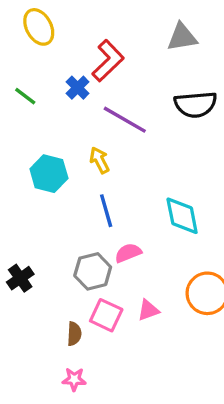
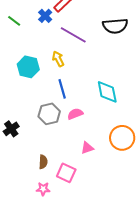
gray hexagon: (93, 271) -> (49, 114), moved
pink square: (106, 315) -> (66, 173), moved

